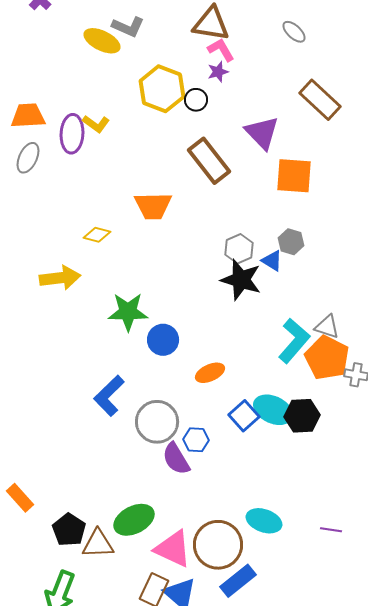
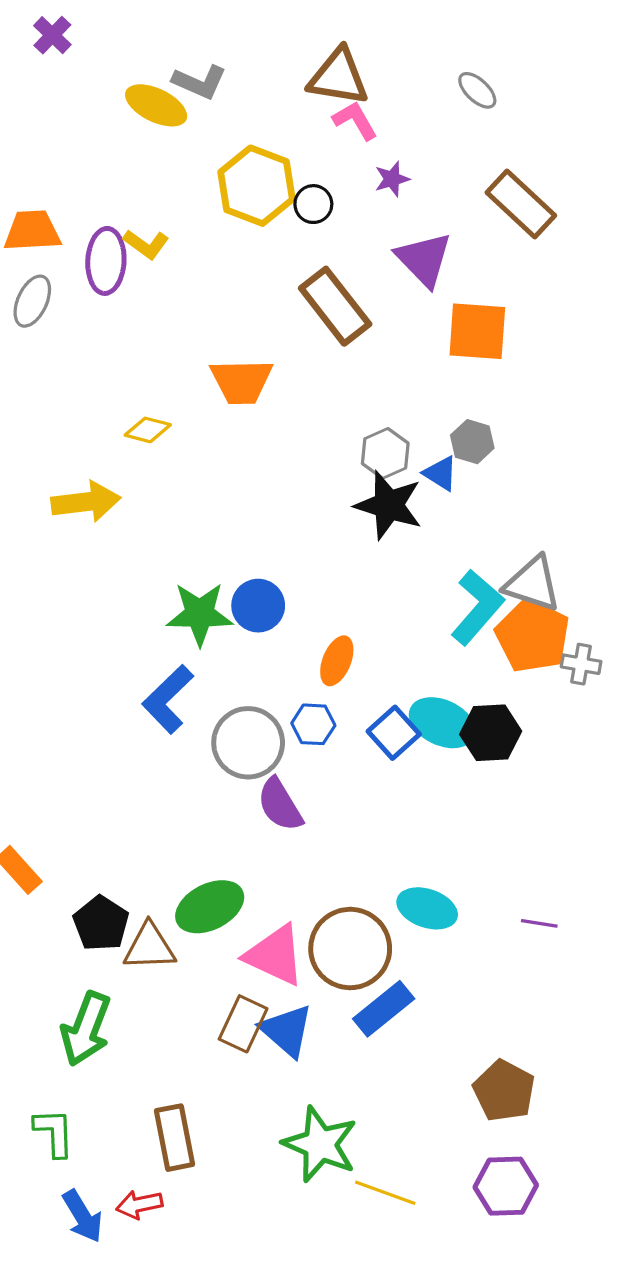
purple star: (218, 72) -> (392, 179), moved
green star: (128, 312) -> (200, 614), moved
gray triangle: (327, 327) -> (533, 584), size x1.4
orange ellipse: (210, 373) -> (337, 661), turned -44
blue hexagon: (196, 440) -> (313, 724), moved

